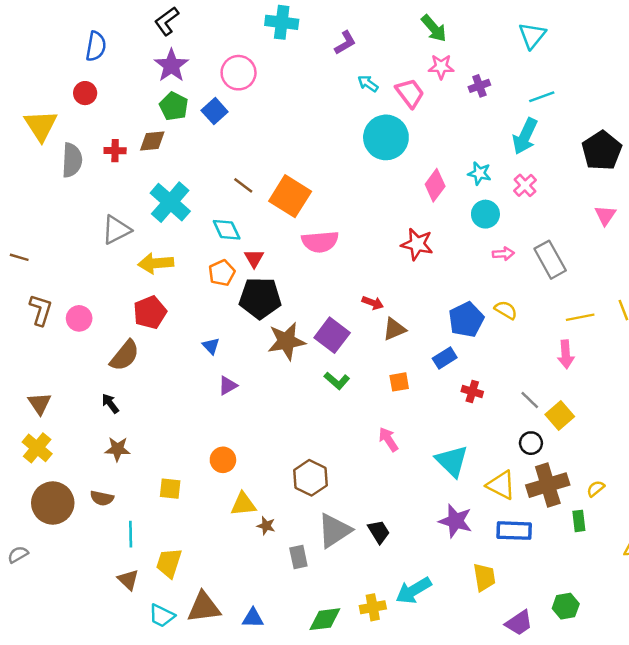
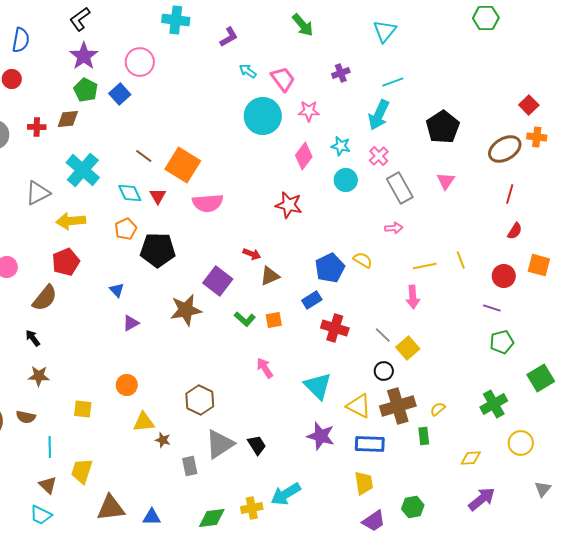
pink star: (441, 67) -> (309, 111), moved
pink arrow: (503, 254) -> (394, 228), moved
red triangle: (254, 258) -> (158, 196), moved
gray rectangle: (550, 260) -> (400, 188), moved
brown star: (286, 341) -> (186, 310), moved
green L-shape: (337, 381) -> (245, 319), moved
red cross: (472, 392) -> (335, 328), size x1.5
yellow trapezoid: (484, 577) -> (364, 483), moved
cyan trapezoid: (162, 616) -> (41, 515), moved

